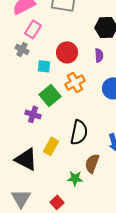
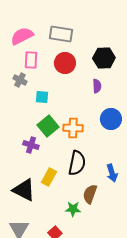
pink rectangle: (33, 29) -> (31, 60), turned -30
red circle: (67, 52) -> (65, 63), moved
orange cross: (75, 82) -> (73, 128), moved, turned 30

